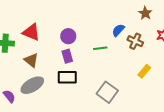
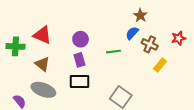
brown star: (145, 13) -> (140, 15), moved
yellow rectangle: (144, 71) -> (160, 65), moved
gray ellipse: (32, 85) -> (43, 90), turned 50

